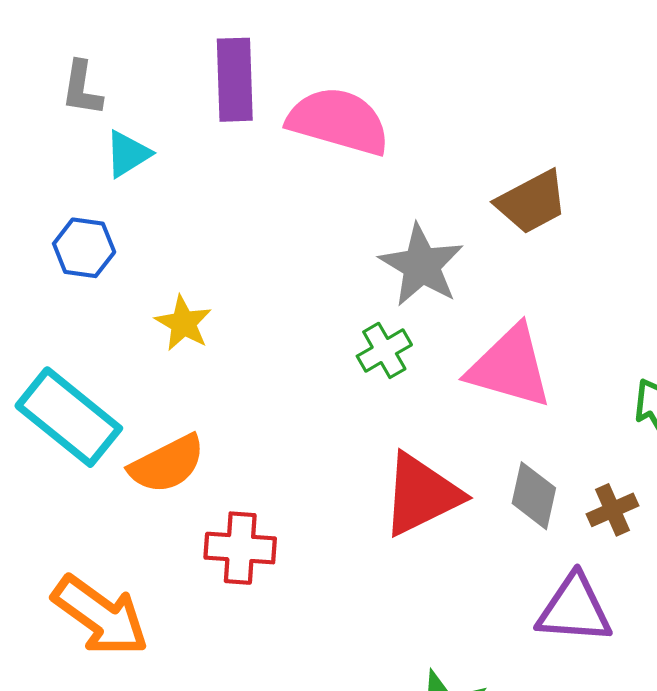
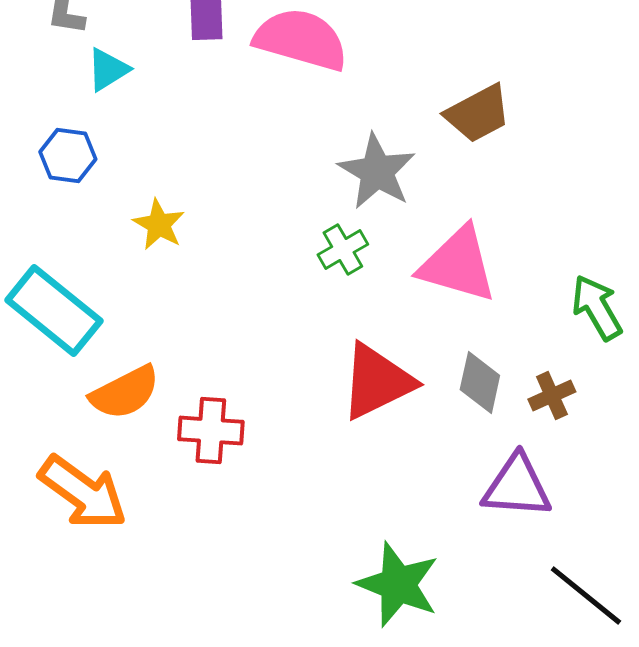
orange semicircle: (167, 464) -> (125, 393), moved

